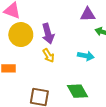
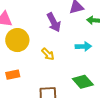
purple arrow: (48, 34) -> (54, 22), moved

